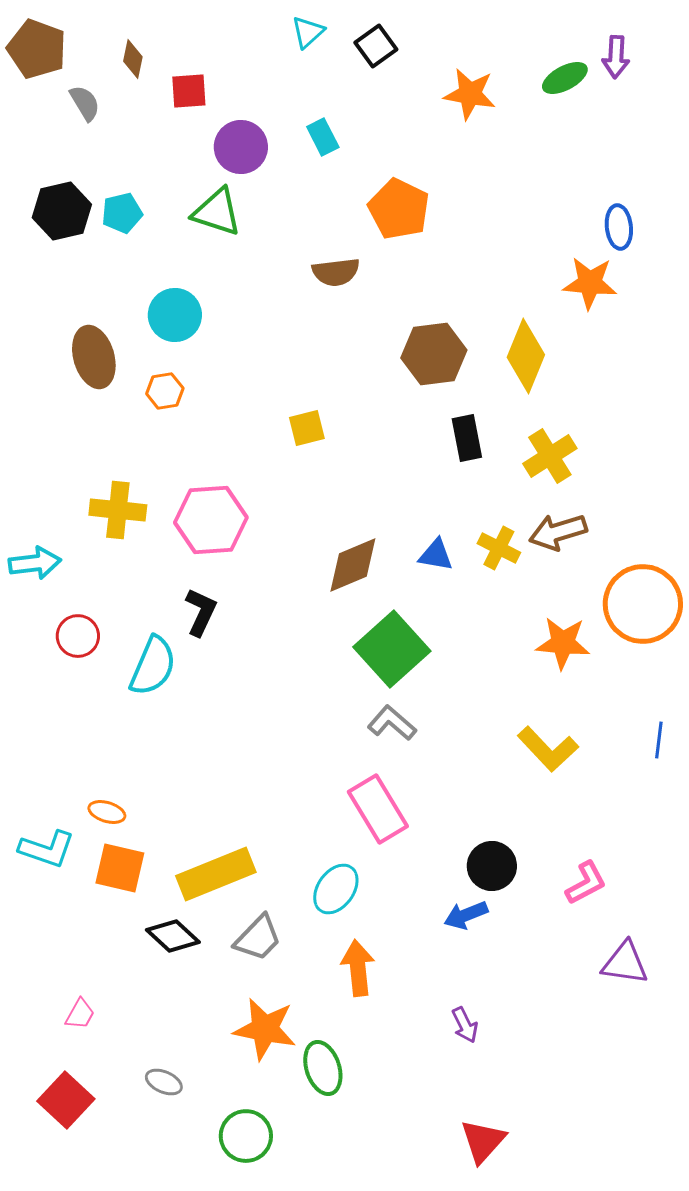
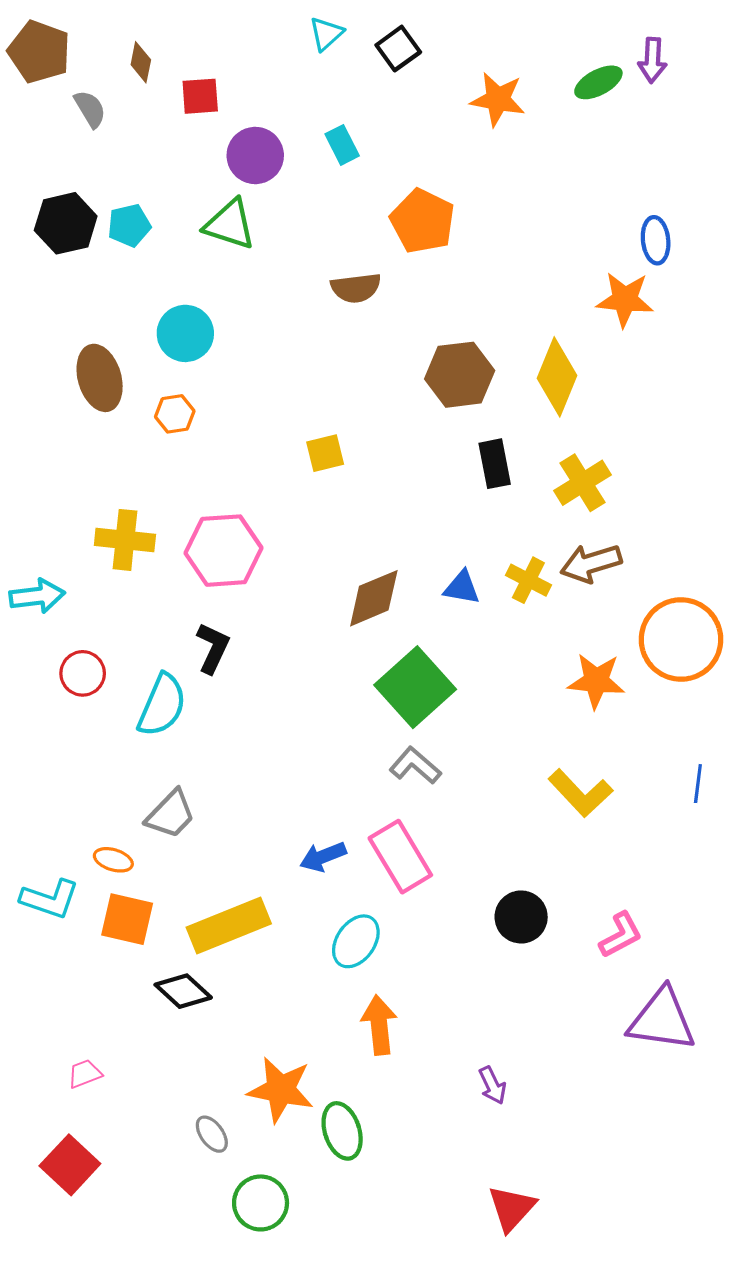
blue arrow: (466, 915) -> (323, 857), moved
gray trapezoid: (258, 938) -> (171, 814), moved
purple triangle: (625, 963) -> (662, 1020), size x1.4
pink trapezoid: (80, 1014) -> (85, 1074), turned -140
gray ellipse: (164, 1082) -> (212, 1134), moved, turned 30

